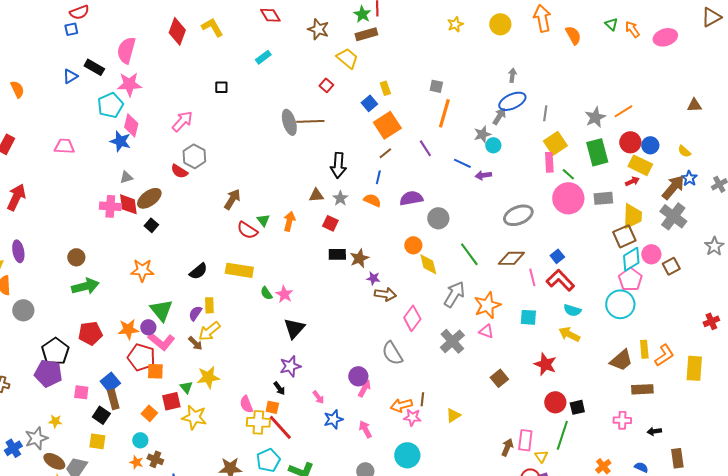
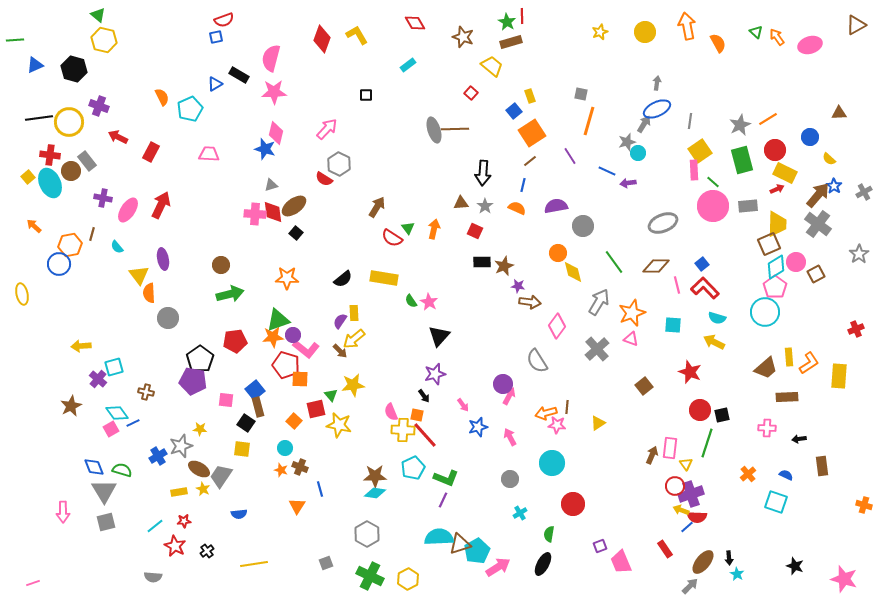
cyan pentagon: (110, 105) -> (190, 109), moved
blue circle: (650, 145) -> (810, 137), moved
green triangle: (161, 310) -> (278, 320), moved, turned 50

